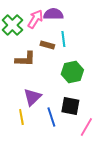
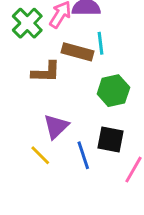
brown rectangle: (47, 45) -> (78, 52), size x1.5
yellow line: (21, 117) -> (40, 155), turned -35

